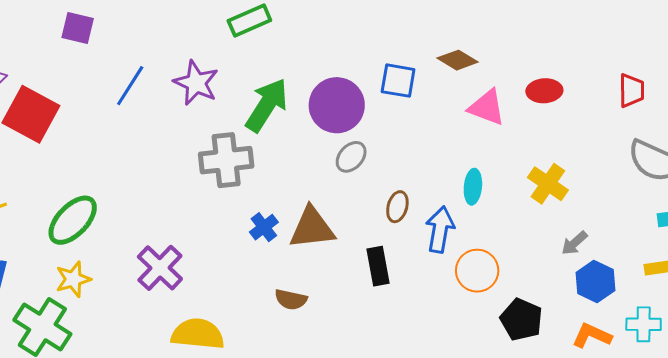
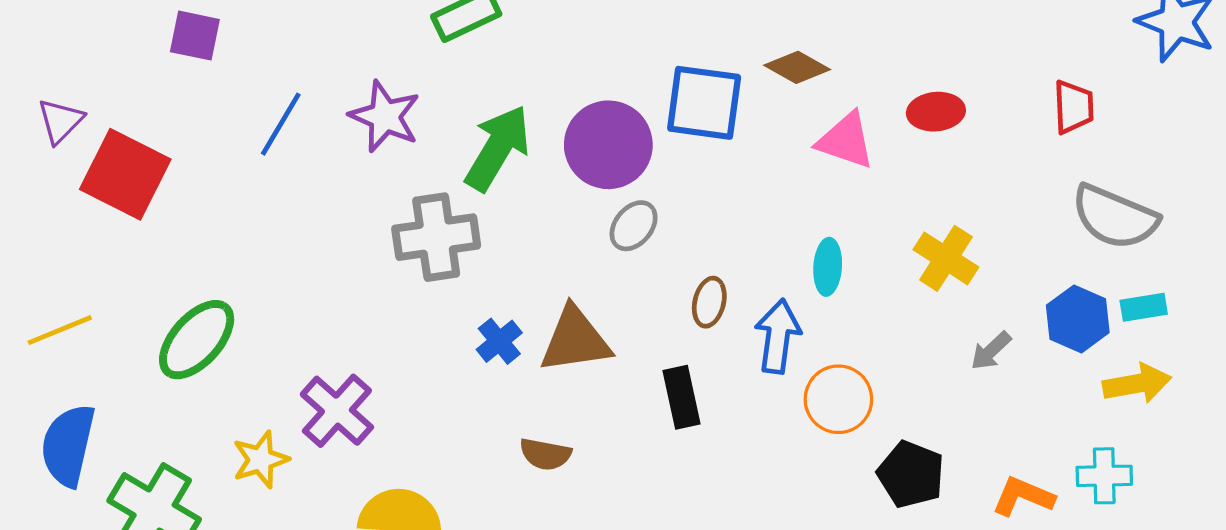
blue square: (398, 81) -> (704, 103), size x1.4
yellow star: (73, 279) -> (261, 460), moved
blue hexagon: (595, 282) -> (1078, 319), moved

